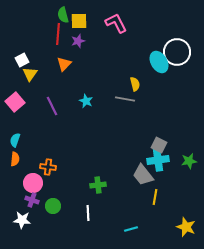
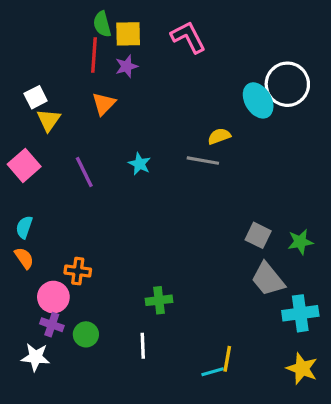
yellow semicircle: (135, 84) -> (219, 136), turned -96
orange semicircle: (15, 159) -> (24, 258), turned -40
cyan cross: (158, 160) -> (300, 313), moved
green star: (189, 161) -> (300, 242), moved
gray trapezoid: (143, 175) -> (268, 279), moved
yellow line: (155, 197) -> (227, 359), moved

